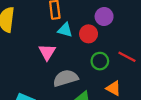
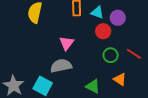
cyan triangle: (65, 30) -> (97, 12), moved
gray semicircle: (65, 78) -> (61, 66), moved

